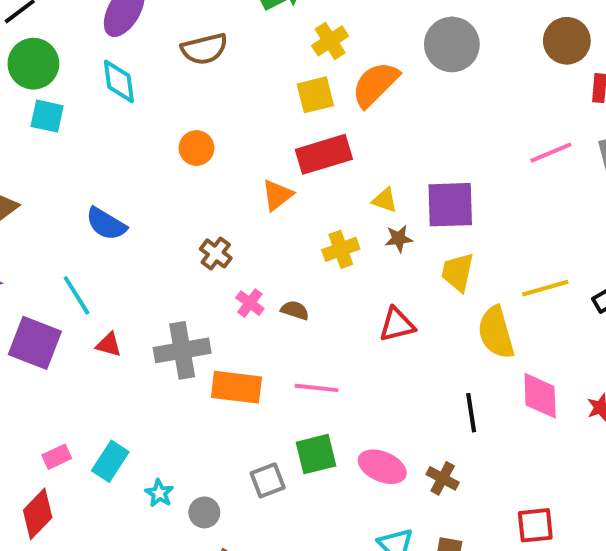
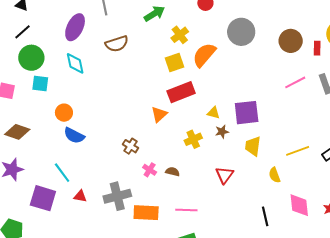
brown circle: (567, 41) -> (291, 41), moved
orange circle: (196, 148) -> (64, 113), moved
red triangle: (397, 325) -> (224, 175), turned -36
yellow semicircle: (496, 332) -> (275, 175), size x0.6

